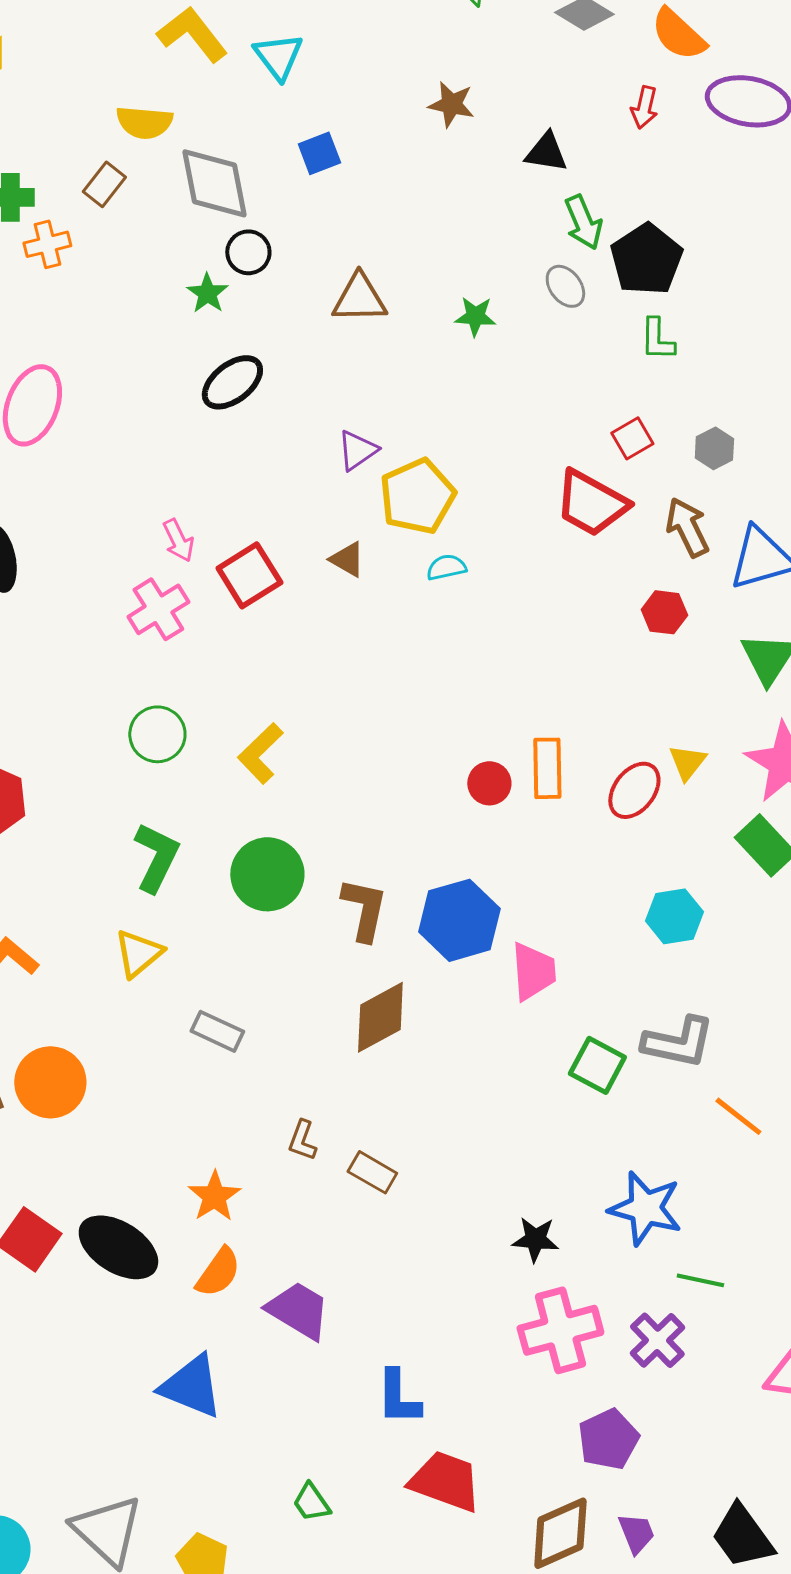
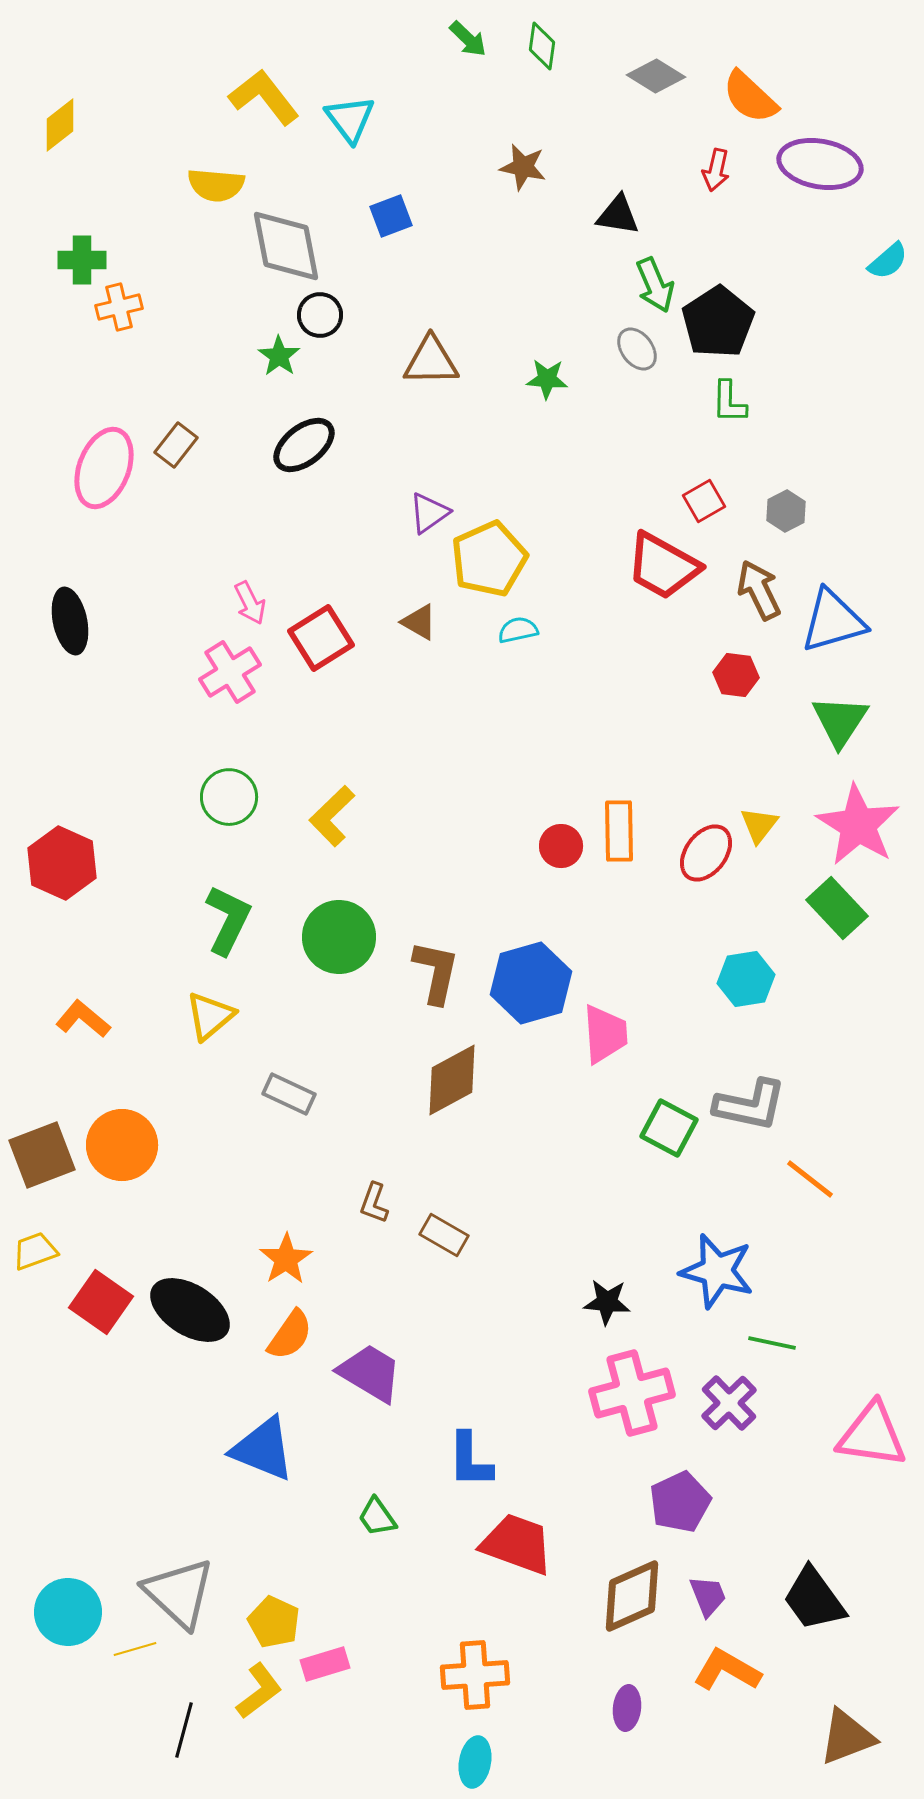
brown rectangle: (104, 184) -> (176, 445), moved
green trapezoid: (311, 1502) -> (377, 1517), moved

